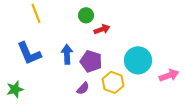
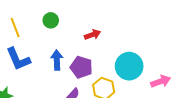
yellow line: (36, 13) -> (15, 27), moved
green circle: (86, 15) -> (51, 20), moved

